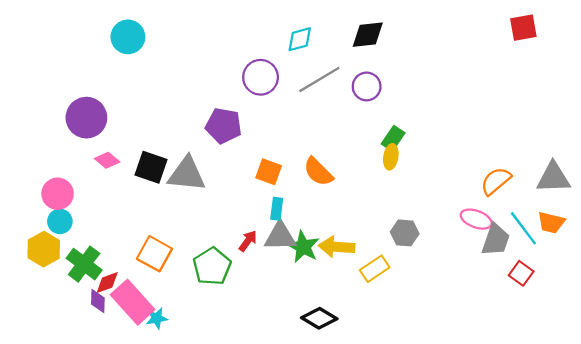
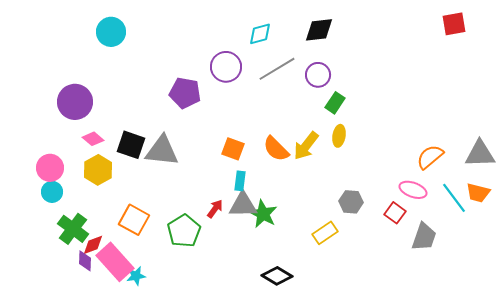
purple pentagon: (224, 126) -> (185, 93), moved
green rectangle: (393, 138) -> (335, 103), moved
gray trapezoid: (496, 240) -> (424, 237), moved
yellow arrow: (337, 247) -> (306, 146), moved, turned -56
yellow hexagon: (44, 249) -> (98, 170), moved
red square: (521, 273) -> (395, 213), moved

